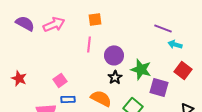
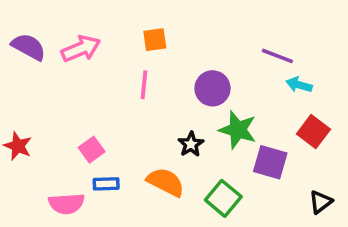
purple circle: (114, 55) -> (212, 88), moved

